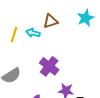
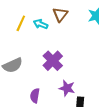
brown triangle: (51, 21) -> (60, 14), turned -42

